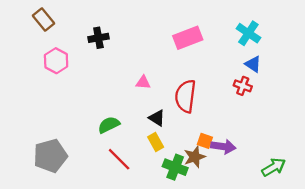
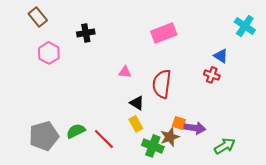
cyan cross: (248, 33) -> (245, 26), moved
green semicircle: (109, 125) -> (76, 131), moved
green arrow: (274, 167) -> (225, 146), moved

